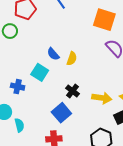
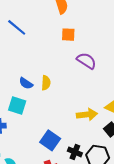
orange square: (104, 20) -> (68, 35), size x0.6
black cross: (72, 91) -> (75, 152), moved

